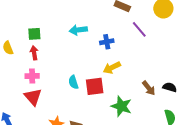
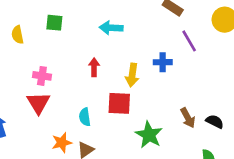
blue cross: (107, 42) -> (163, 62), moved
red arrow: (34, 53) -> (94, 67), moved
yellow arrow: (112, 68) -> (132, 75), moved, turned -66
cyan semicircle: (73, 82) -> (85, 117), moved

